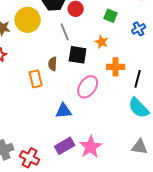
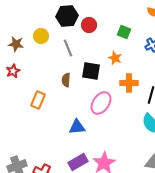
yellow circle: (28, 20) -> (41, 36), size x0.6
gray line: (65, 32) -> (68, 48), moved
orange rectangle: (36, 79) -> (38, 100), moved, turned 36

